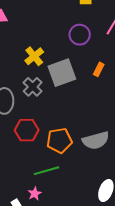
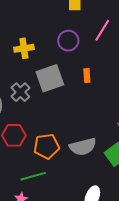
yellow cross: (34, 56) -> (24, 48), moved, turned 30
orange rectangle: (99, 69) -> (87, 76), turned -32

